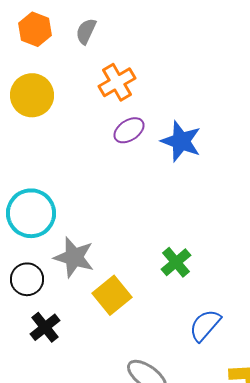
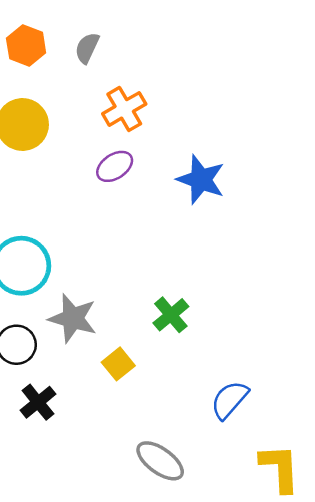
purple ellipse: (129, 130) -> (115, 166), moved
green cross: (176, 262) -> (171, 315), moved
yellow square: (112, 295) -> (118, 364), size x0.7

